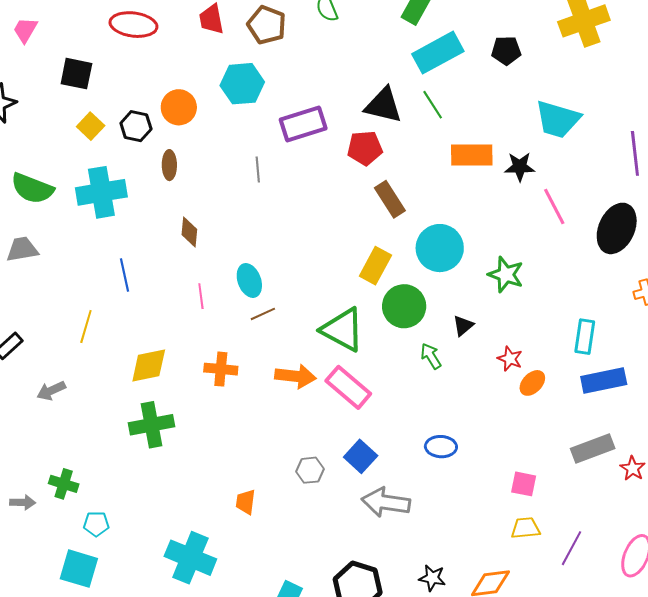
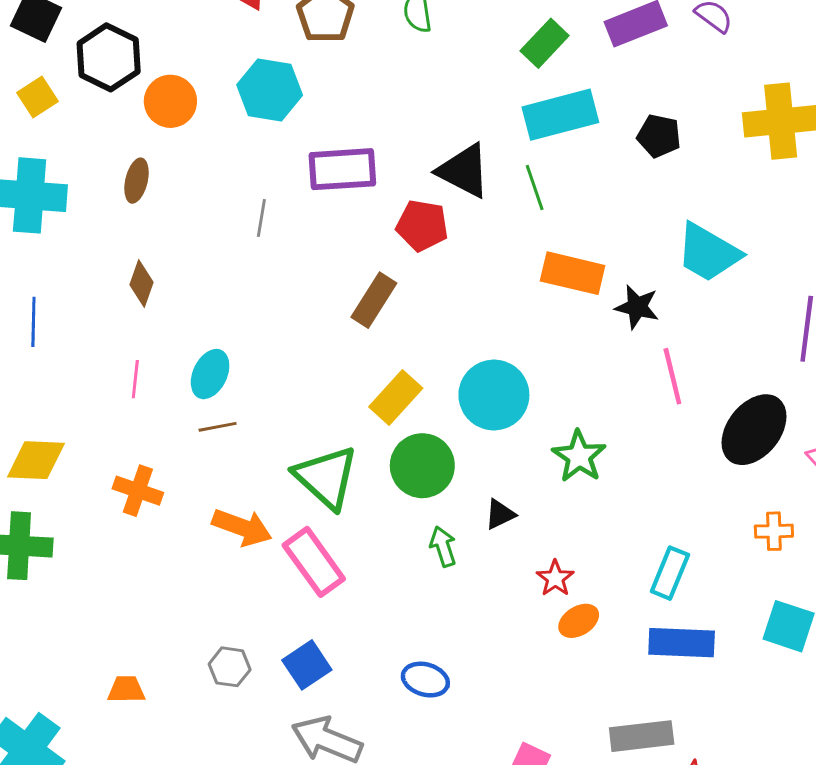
black hexagon: (136, 126) -> (109, 57), moved, size x1.4
brown rectangle: (390, 199) -> (374, 300), moved, turned 51
cyan ellipse: (249, 280) -> (210, 374), turned 32
orange trapezoid: (246, 502) -> (126, 690), turned 68

